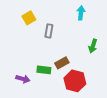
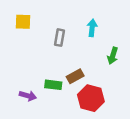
cyan arrow: (81, 13) -> (92, 28), moved
yellow square: (29, 18) -> (23, 22), moved, turned 32

